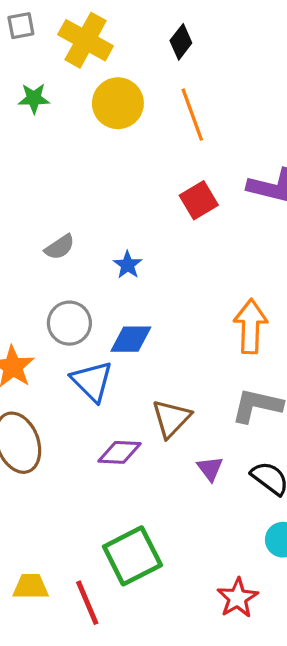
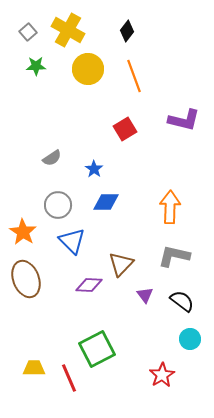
gray square: (21, 26) -> (28, 32), moved, turned -30
red square: (199, 200) -> (125, 129), moved
blue diamond: (131, 339) -> (106, 202), moved

